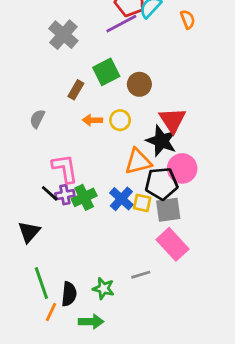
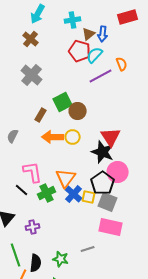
purple line: (121, 24) -> (101, 76), moved
brown circle: (139, 84) -> (78, 111), moved
orange arrow: (92, 120) -> (53, 137), size x1.5
orange triangle: (138, 162) -> (66, 178), moved, turned -40
black pentagon: (161, 184) -> (103, 183), turned -30
purple cross: (65, 195) -> (33, 227), moved
gray square: (168, 210) -> (108, 202), turned 30
pink rectangle: (172, 244) -> (111, 227), turned -35

